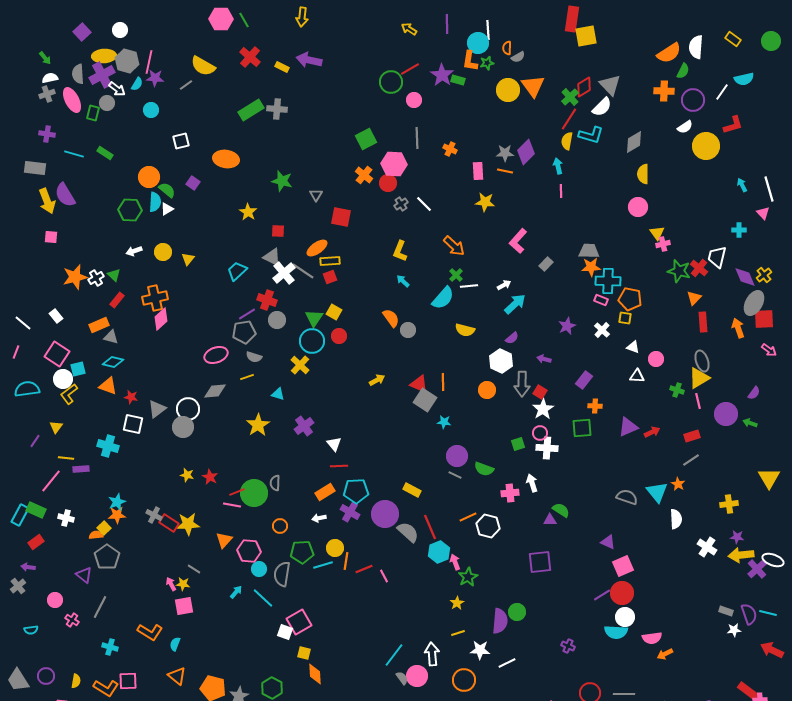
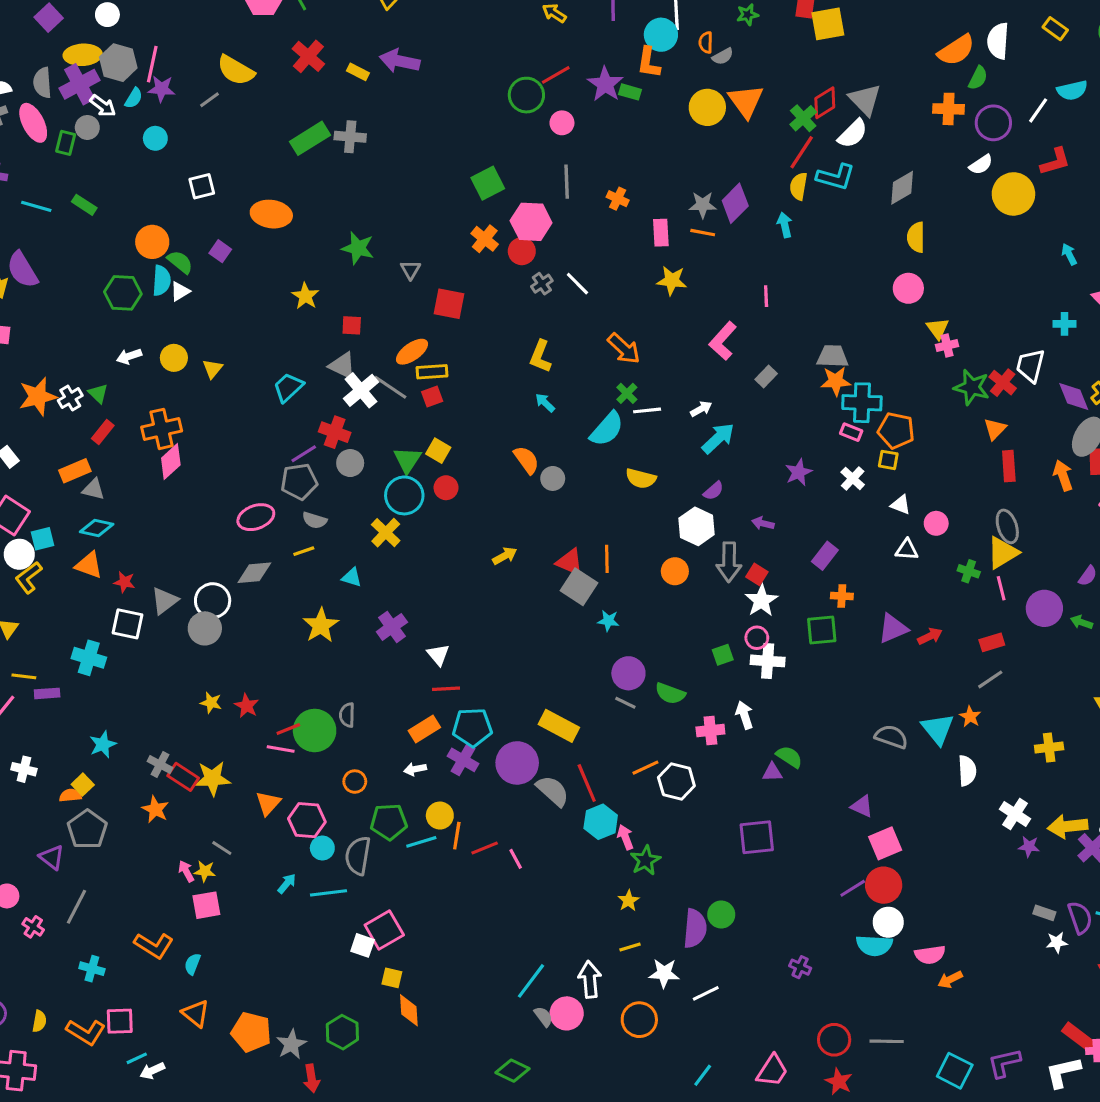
green star: (487, 63) -> (748, 15), moved
pink line: (561, 191) -> (766, 296), moved
yellow rectangle: (412, 490) -> (559, 726), size x1.4
orange star: (117, 515) -> (155, 809), moved, turned 30
purple star: (737, 537) -> (1029, 846), moved
cyan line: (263, 598) -> (329, 893), turned -50

